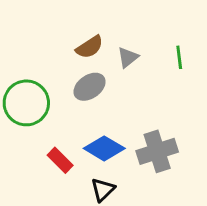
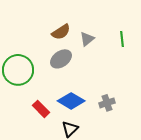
gray cross: (157, 151) -> (107, 103), size x0.6

